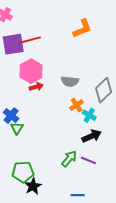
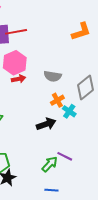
orange L-shape: (82, 28) -> (81, 31), moved
black arrow: (92, 136) -> (46, 124), moved
green arrow: (69, 159) -> (50, 164), moved

